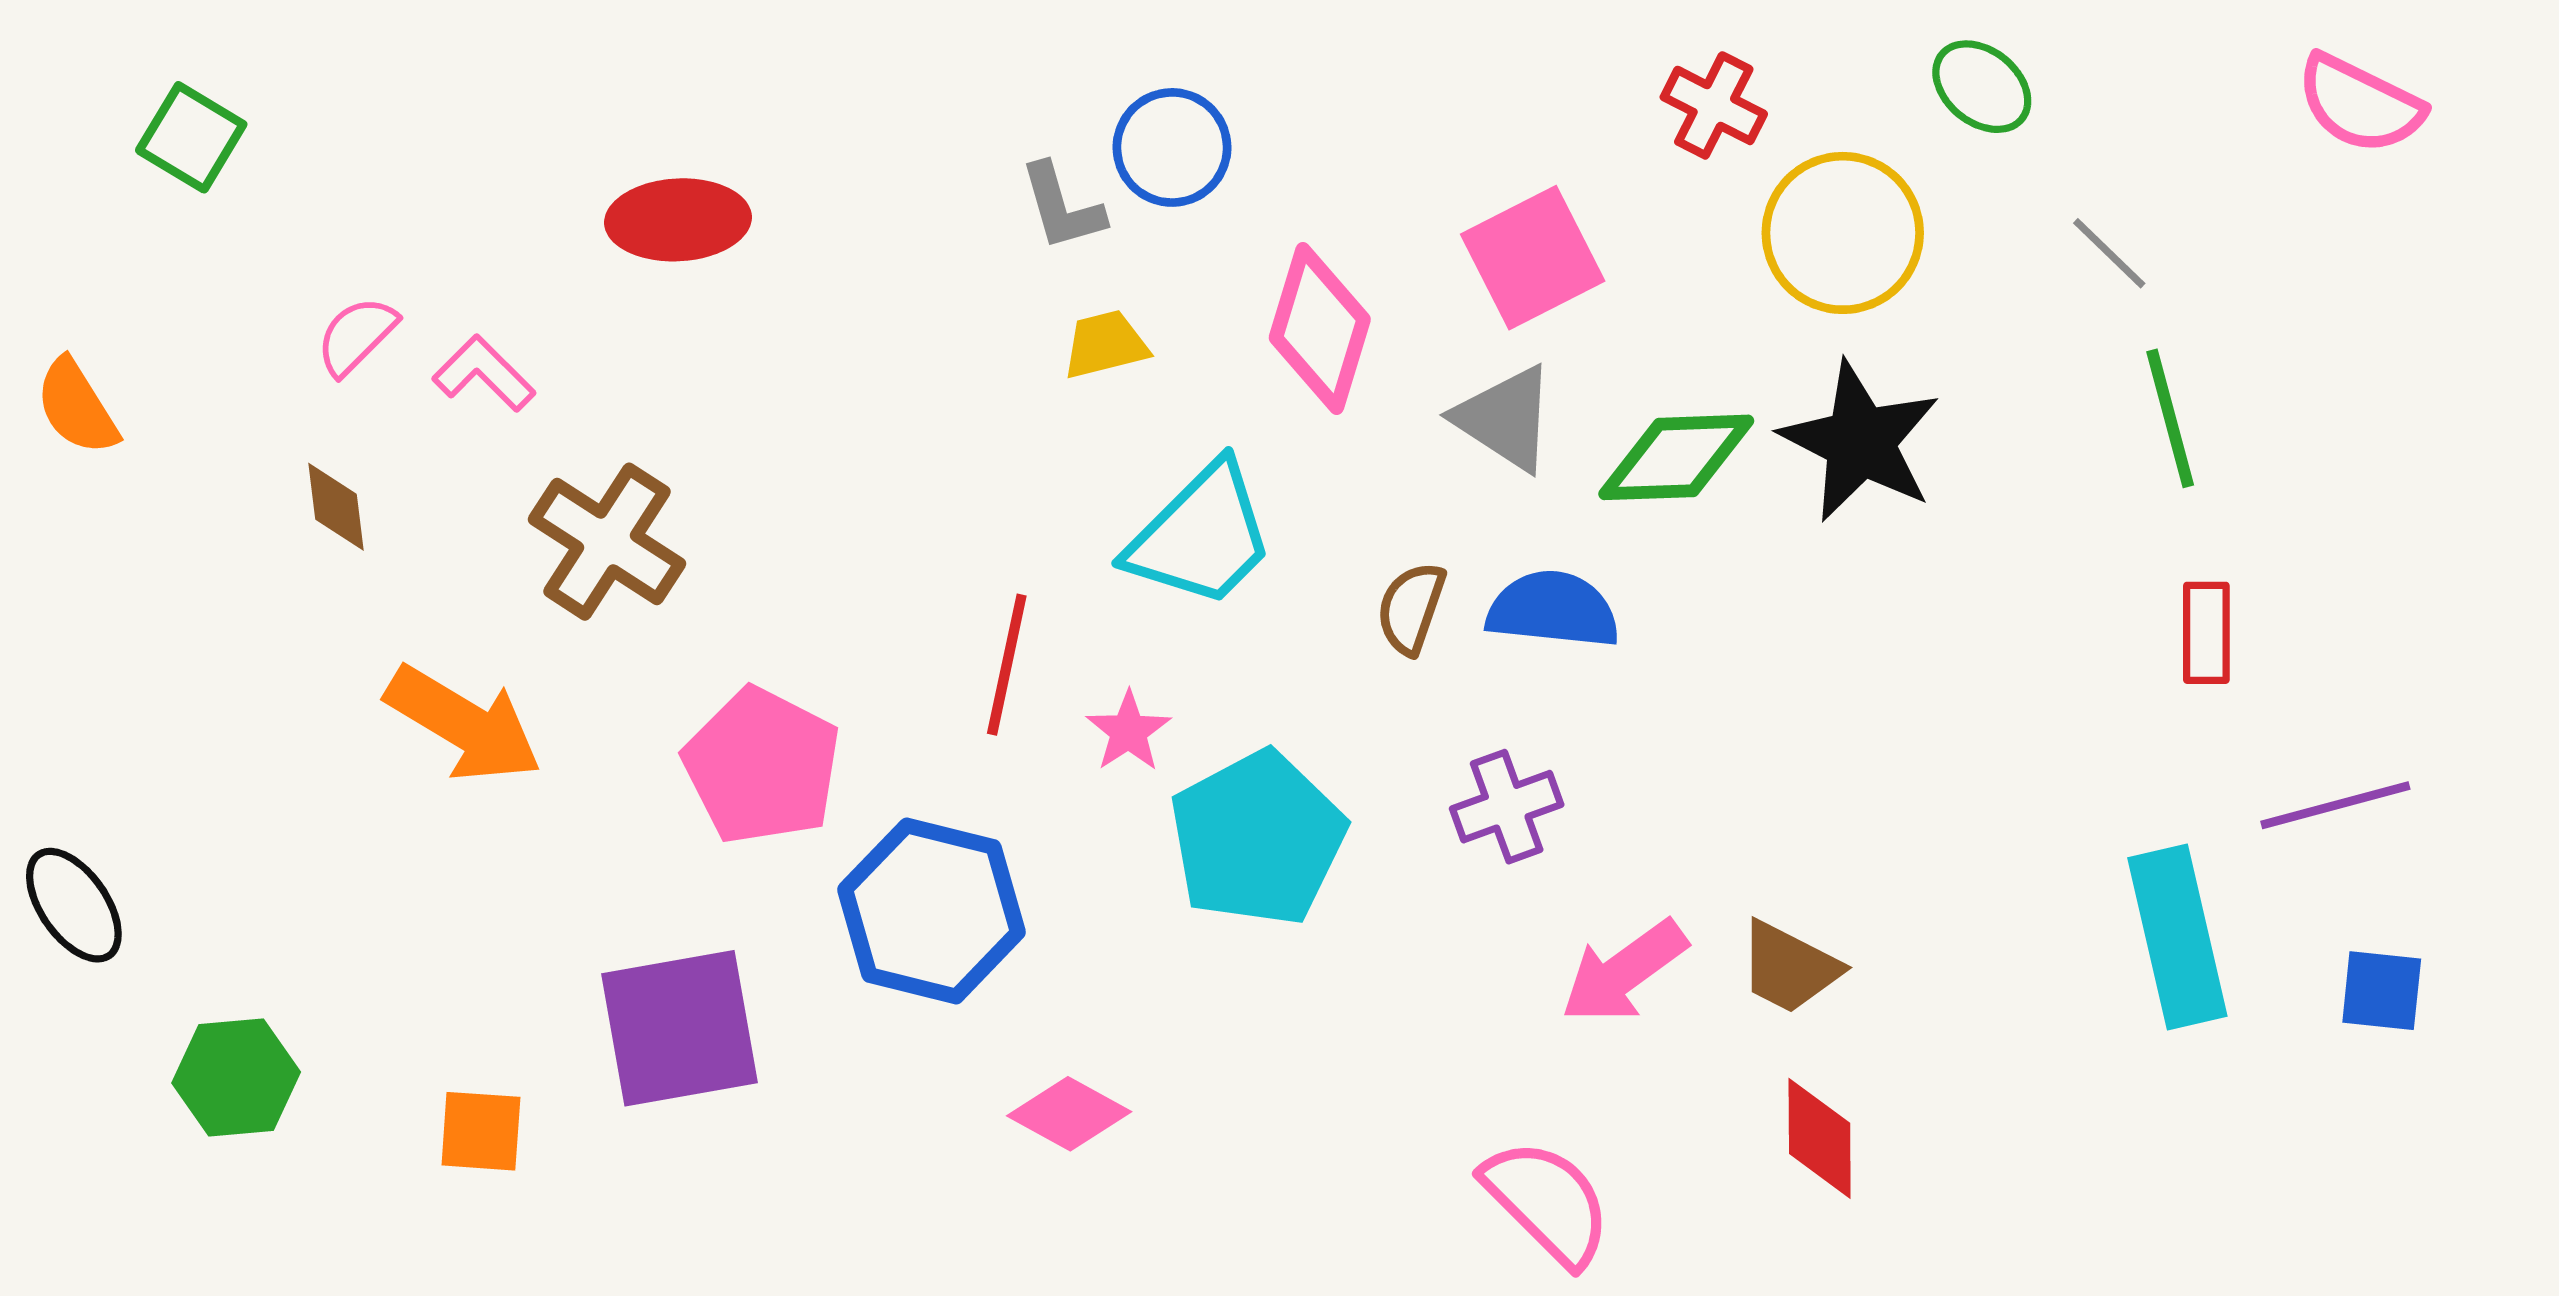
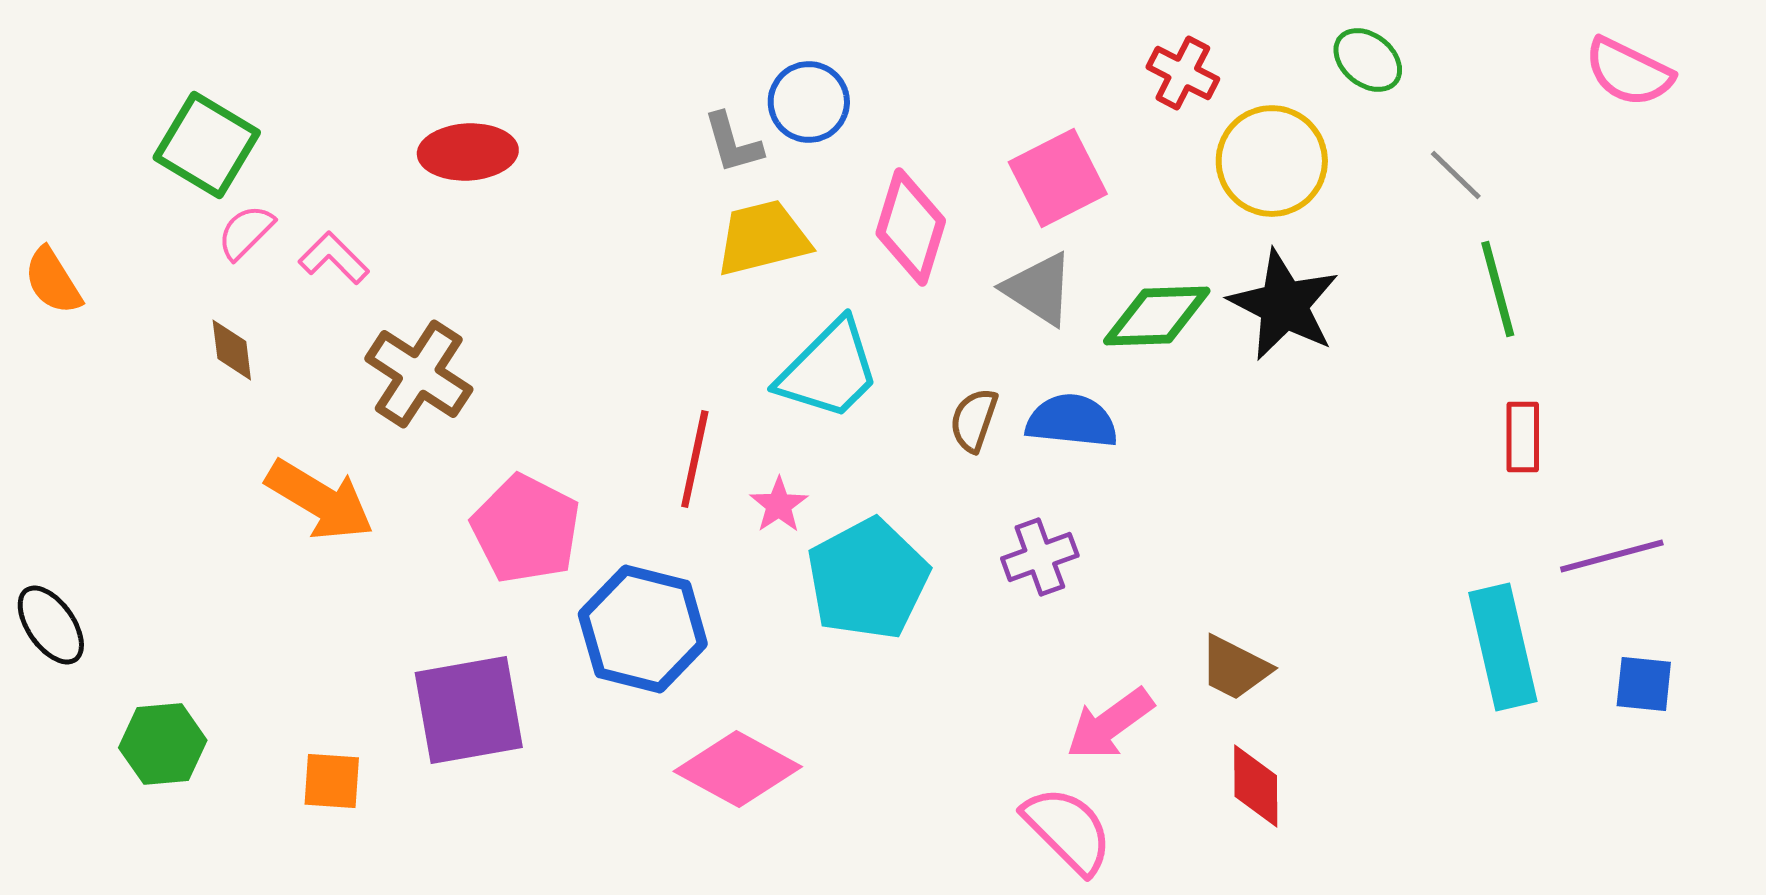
green square: (191, 137) -> (207, 145), moved, size x1.4
yellow trapezoid: (1105, 344) -> (763, 238), size x1.6
pink arrow: (1624, 972) -> (1110, 724), moved
pink diamond: (1069, 1114) -> (738, 769), size x1.5

